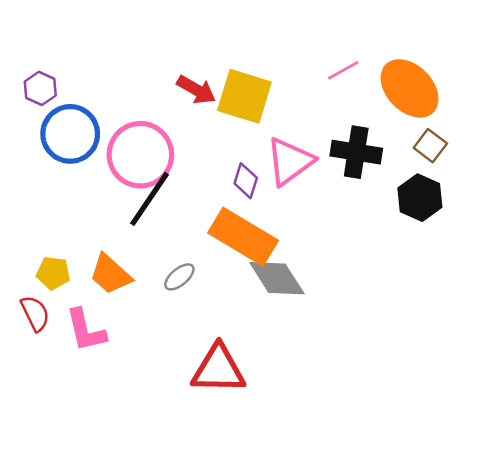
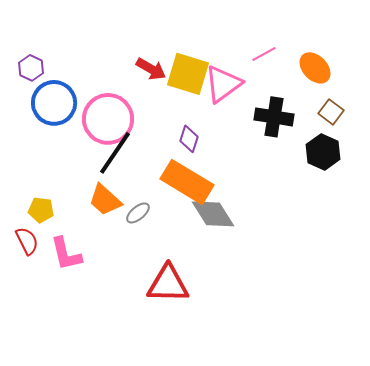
orange ellipse: (410, 88) -> (315, 68), size x0.7
pink triangle: (290, 161) -> (223, 84), moved
orange trapezoid: (110, 274) -> (105, 200), moved

